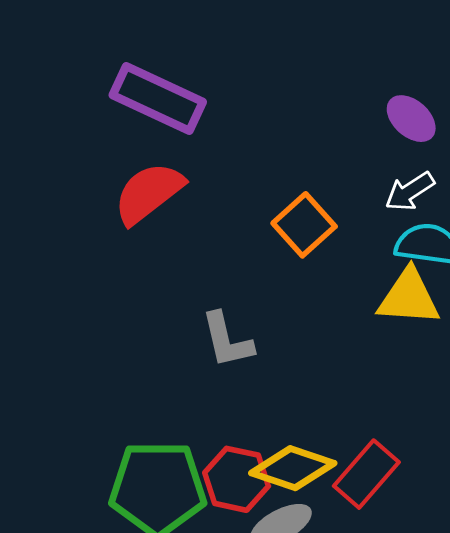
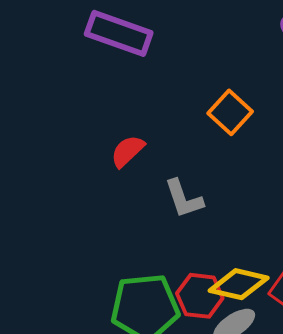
red semicircle: (149, 193) -> (128, 151), moved, size x0.7

